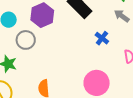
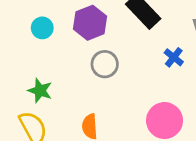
gray circle: (26, 40) -> (105, 64), moved

